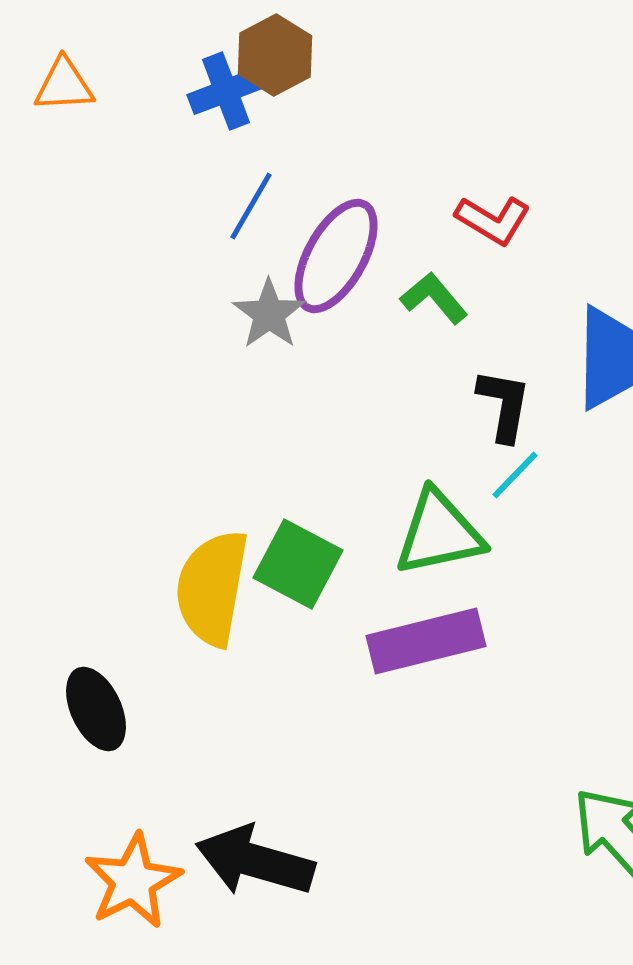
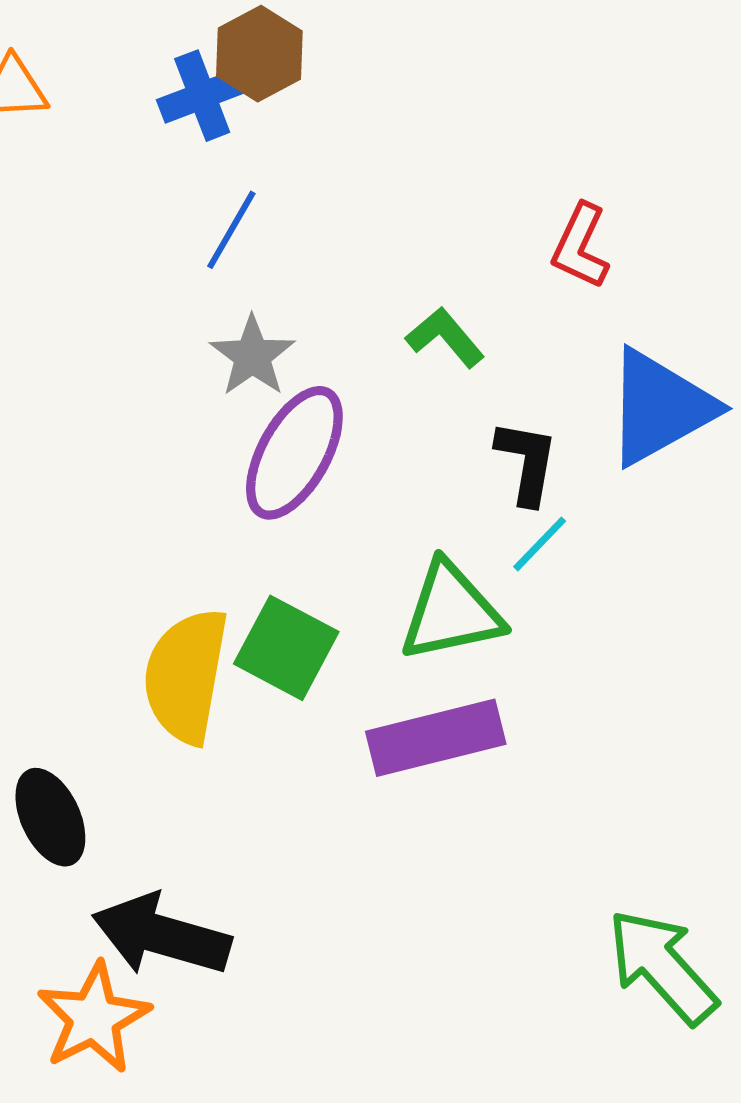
red L-shape: (493, 220) -> (580, 246), moved, turned 84
purple ellipse: (336, 256) -> (294, 453), moved
black arrow: (255, 861) -> (161, 935), moved

